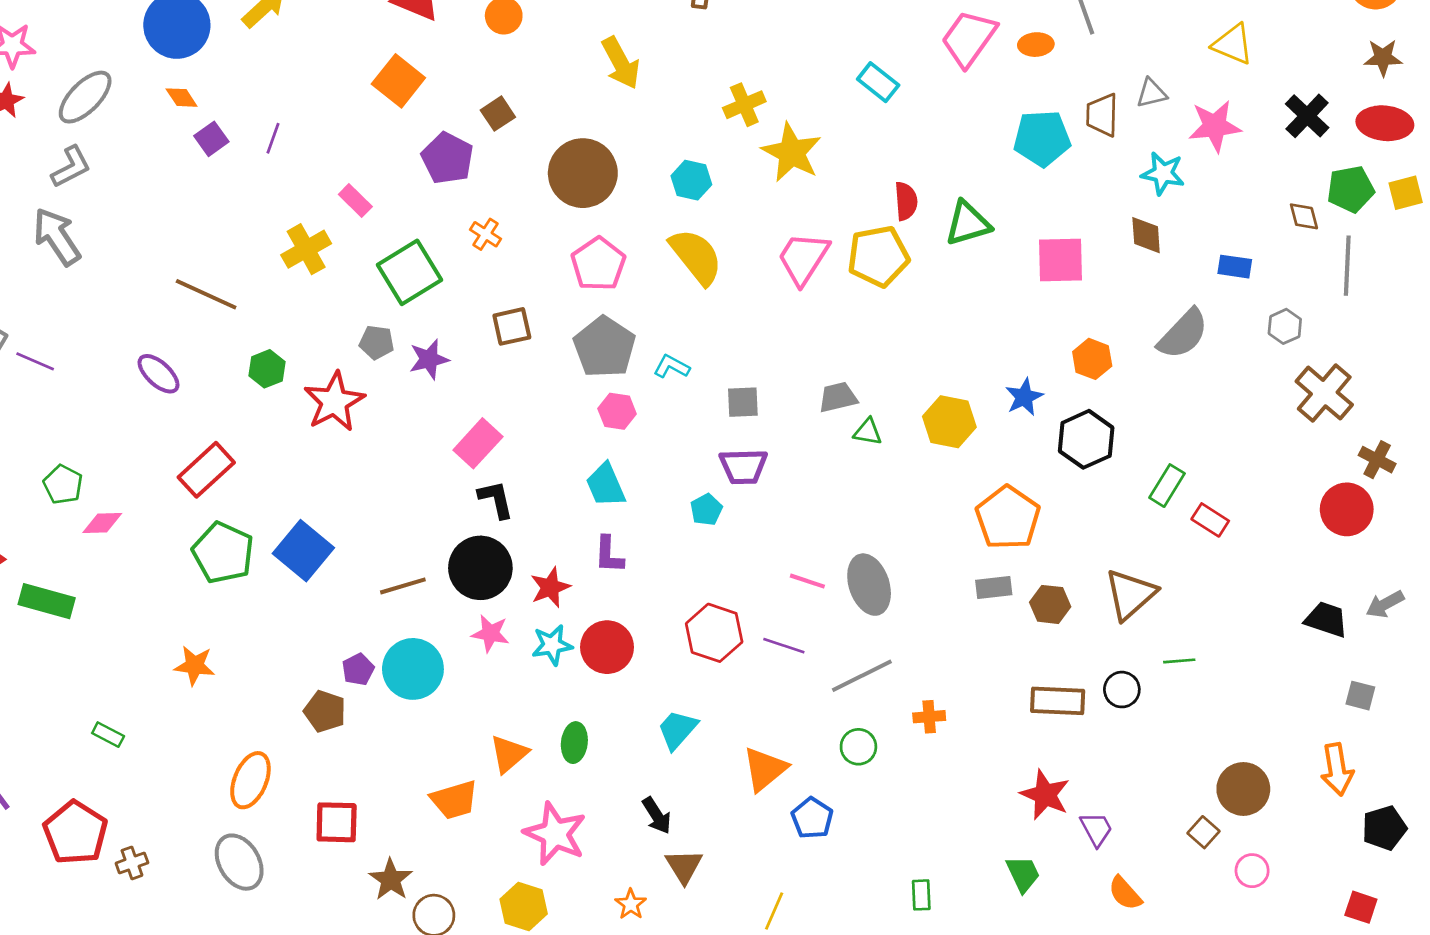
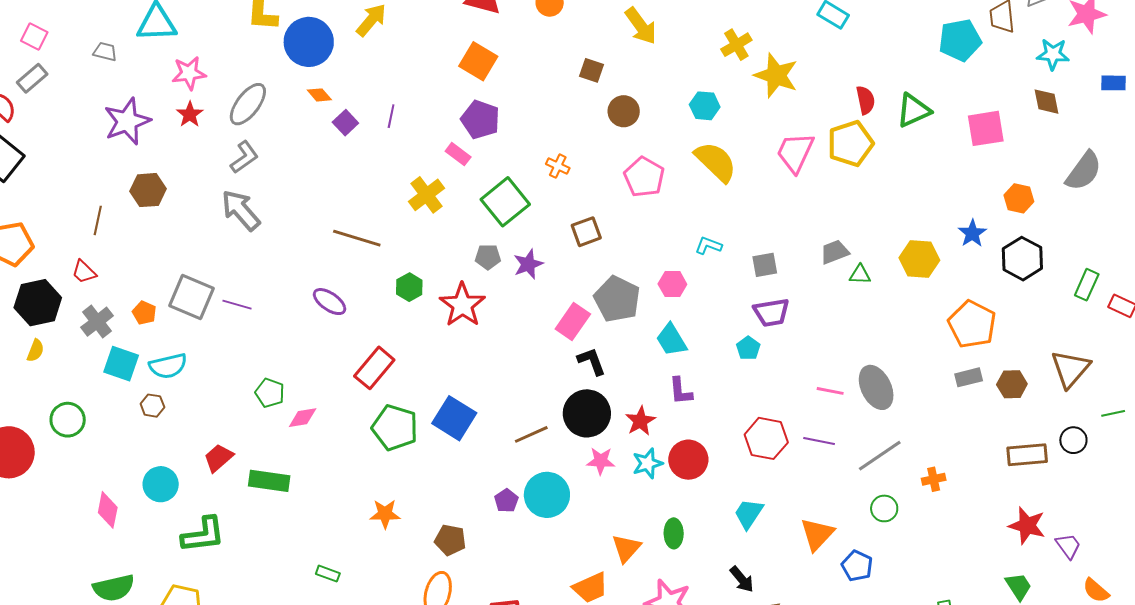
brown square: (498, 114) -> (592, 70), moved, turned -30
purple pentagon: (447, 158) -> (480, 120), moved
brown circle: (583, 173) -> (624, 111), size x0.6
blue rectangle: (1235, 267) -> (1114, 83), moved
gray pentagon: (604, 347) -> (617, 299), moved
brown pentagon: (325, 711) -> (450, 540), moved

